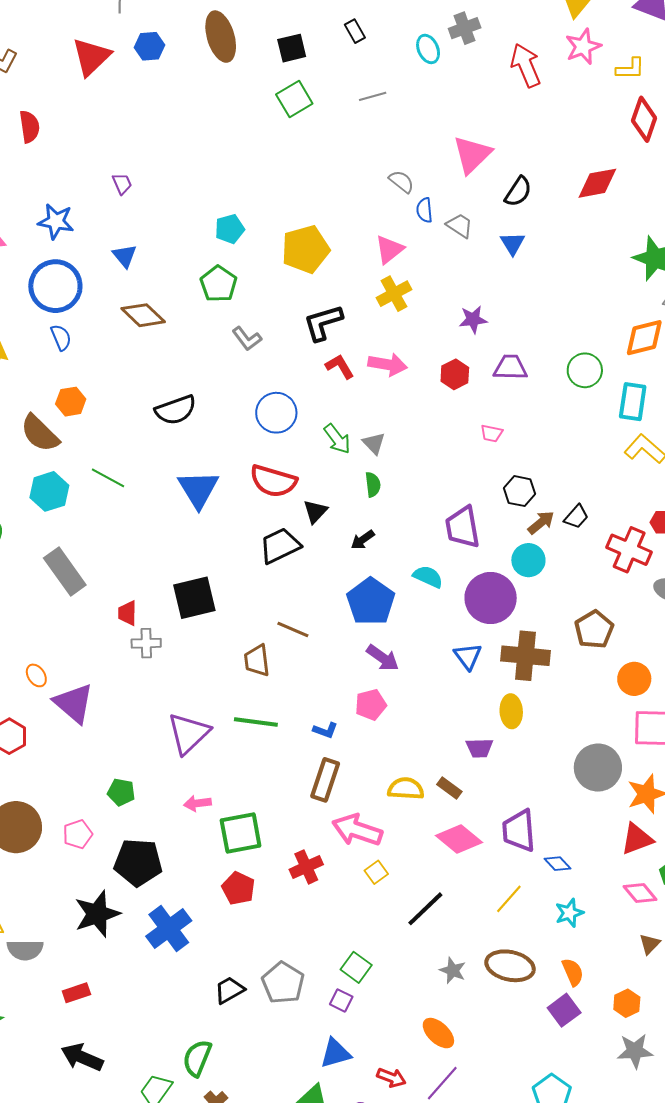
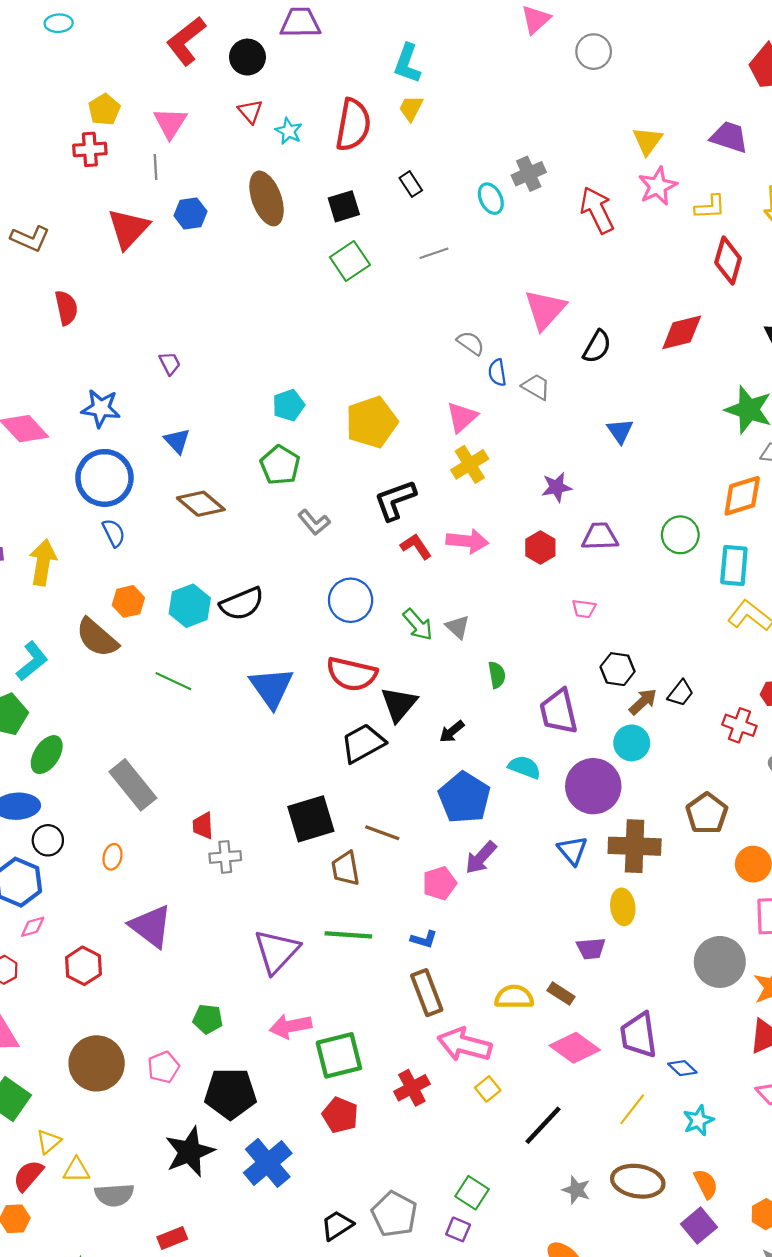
blue triangle: (513, 243) -> (620, 431), moved
green semicircle: (373, 485) -> (497, 675), moved
cyan hexagon: (49, 491) -> (190, 606), moved
black triangle: (315, 511) -> (399, 704), size x1.4
red cross: (629, 550) -> (739, 725), size x0.7
black square: (194, 598) -> (311, 819), moved
purple arrow: (383, 658) -> (481, 858), turned 100
orange ellipse: (36, 675) -> (112, 857), moved, turned 50
pink pentagon: (371, 705) -> (440, 883), moved
brown rectangle: (325, 780) -> (427, 993), turned -36
pink arrow: (197, 803) -> (291, 1026), size x1.4

